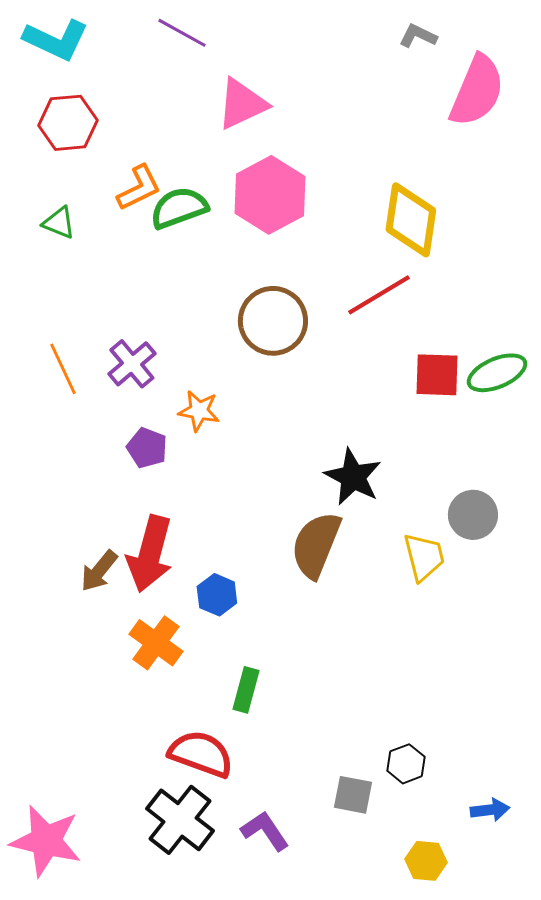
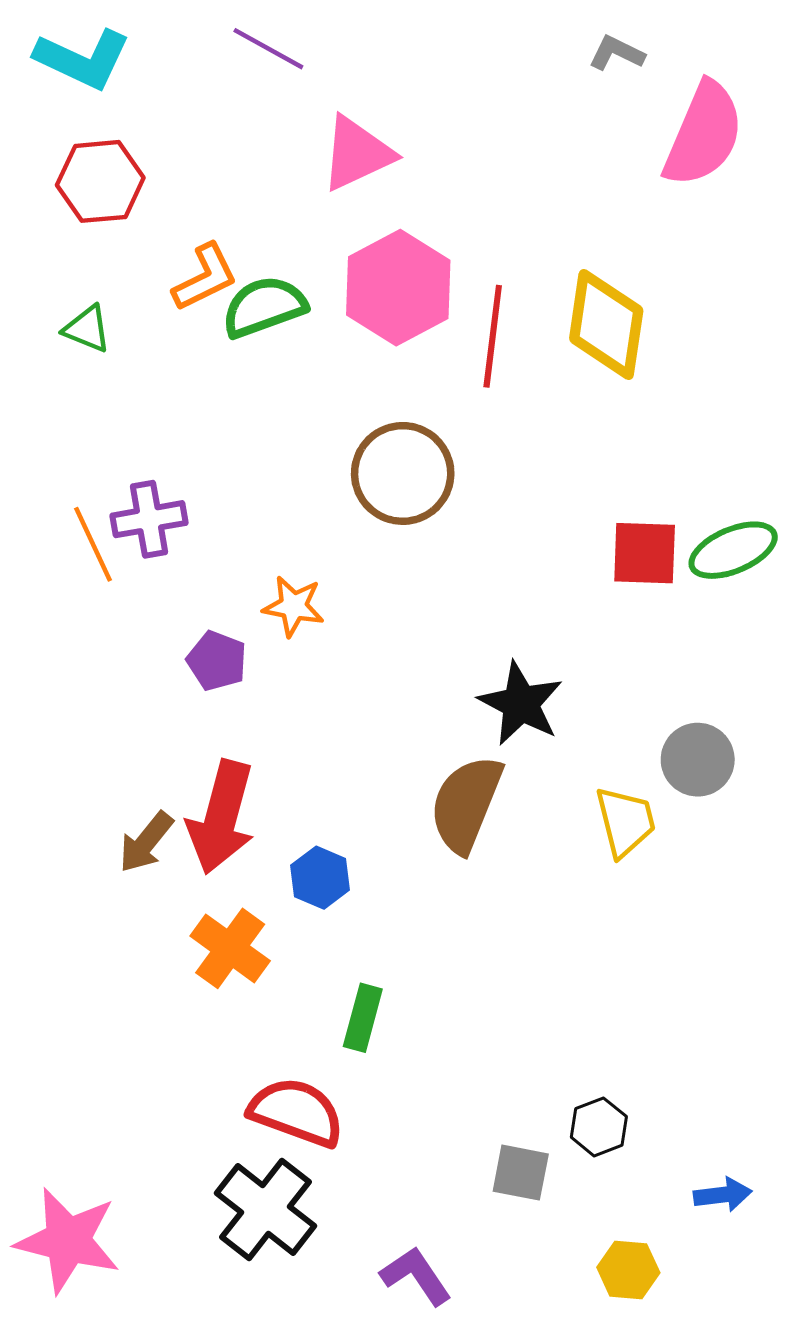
red line: (379, 295) -> (493, 336), moved, turned -52
purple cross: (132, 364) -> (149, 519), moved, turned 30
purple L-shape: (265, 831) -> (416, 1276), moved

